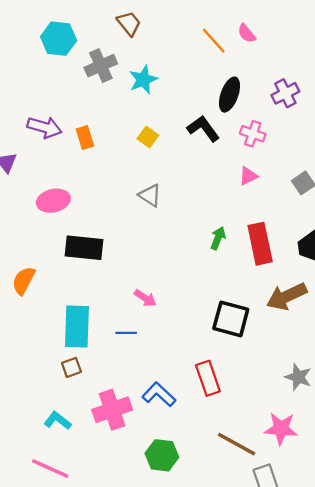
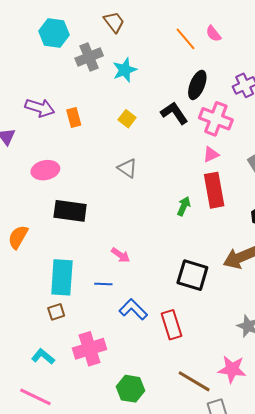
pink cross: (253, 134) -> (216, 119), size x1.5
red rectangle: (260, 244) -> (214, 190), moved
blue L-shape: (159, 394) -> (133, 309), moved

